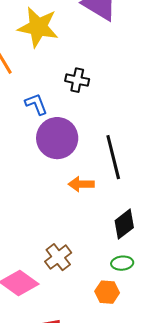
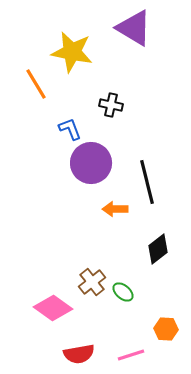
green ellipse: (122, 263) -> (123, 292), moved, turned 45
orange hexagon: (107, 292) -> (166, 329), moved

